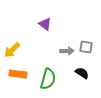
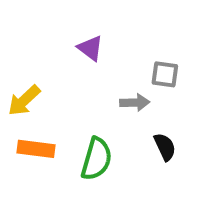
gray square: (86, 47) -> (165, 74), moved
black semicircle: (82, 73) -> (165, 147), turned 32

